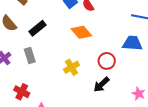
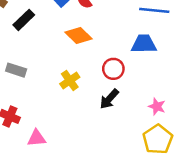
black rectangle: (38, 28) -> (24, 20), moved
gray rectangle: (30, 55) -> (16, 70), turned -49

